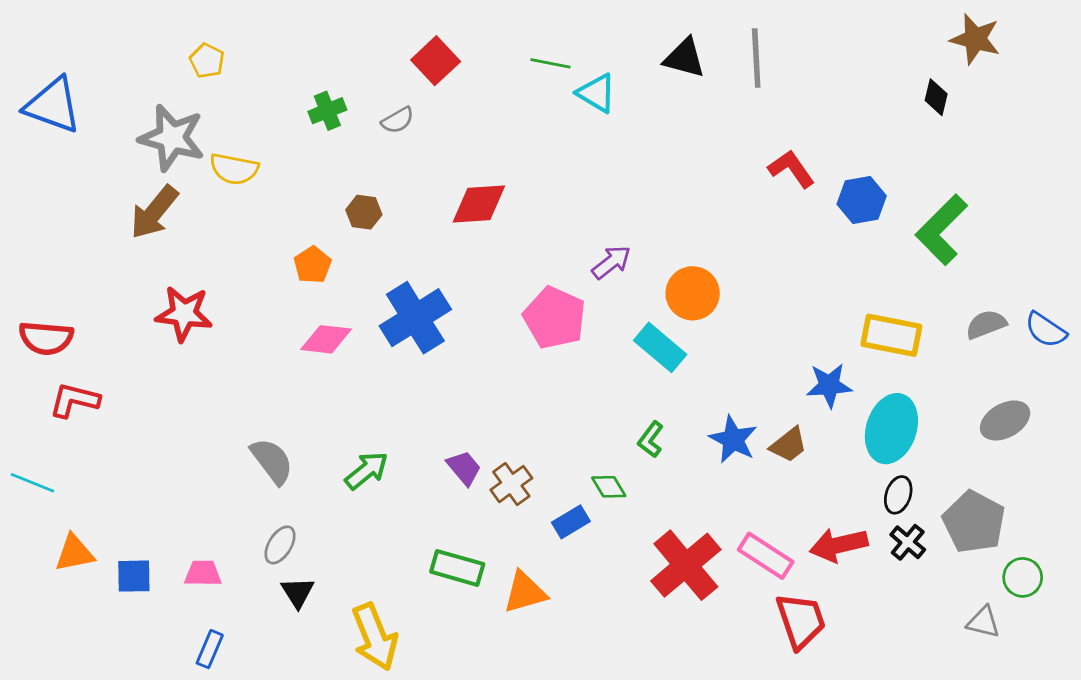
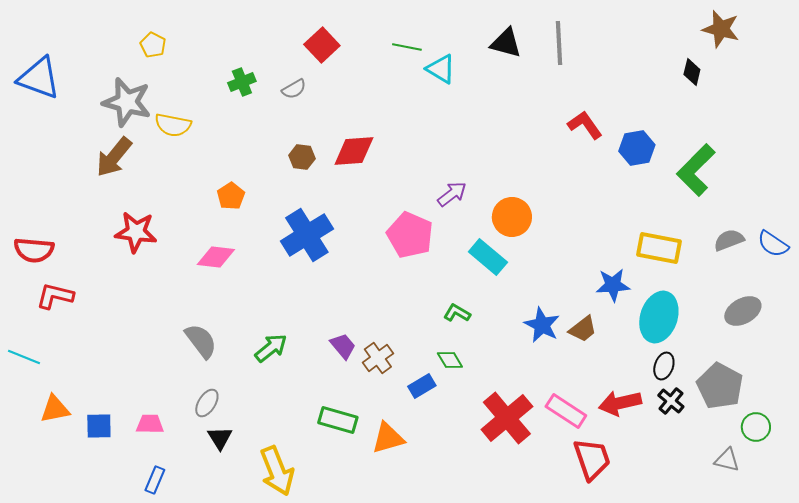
brown hexagon: (364, 212) -> (302, 157), moved
pink diamond: (326, 339) -> (216, 257), moved
green L-shape: (651, 439) -> (457, 313), moved, turned 84

